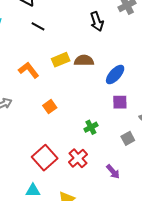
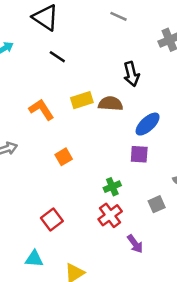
black arrow: (97, 21) -> (131, 74), moved
purple square: (120, 102) -> (139, 154), moved
red square: (45, 158) -> (52, 219), size x0.7
red cross: (78, 158) -> (110, 215), moved

